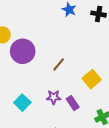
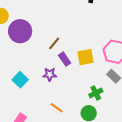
yellow square: (92, 79) -> (86, 57), turned 30
purple rectangle: (73, 103) -> (65, 59), moved

